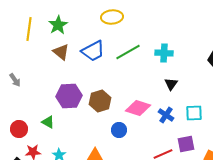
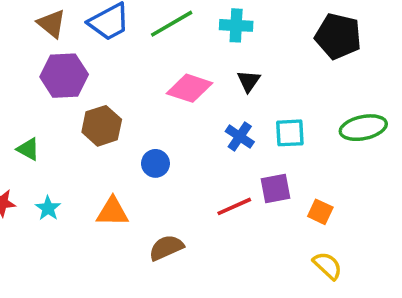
purple hexagon: (69, 96) -> (64, 76), moved
brown hexagon: (100, 101) -> (102, 126), moved
pink diamond: (138, 108) -> (190, 88), moved

